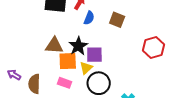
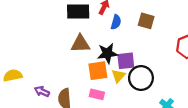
brown triangle: (54, 46) -> (80, 44), moved
black star: (78, 46) -> (107, 53), turned 30
black circle: (99, 83) -> (141, 78), moved

